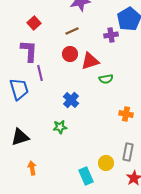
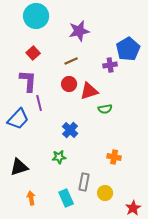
blue trapezoid: (19, 89) -> (18, 119), turned 60
orange cross: (126, 114) -> (114, 157), moved
gray rectangle: (128, 152) -> (84, 182), moved
cyan rectangle: (86, 176) -> (66, 198), moved

